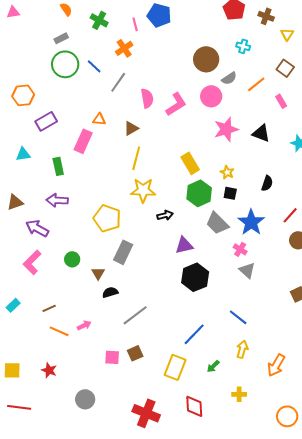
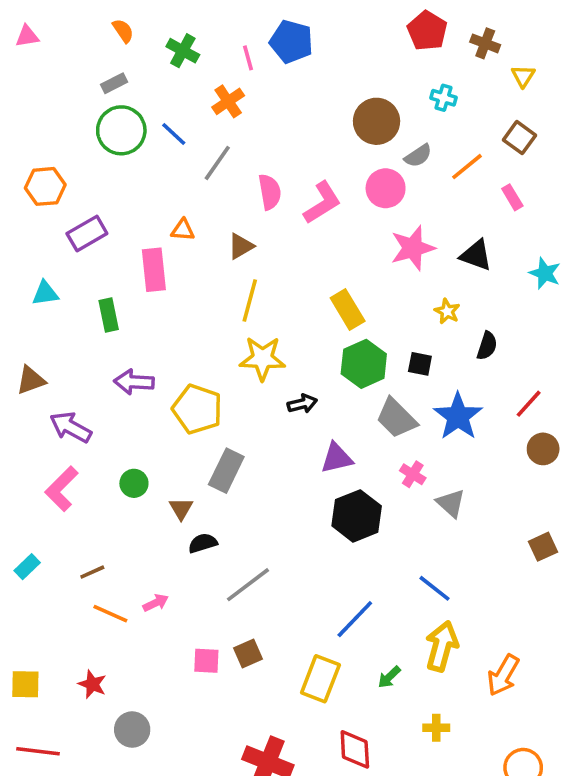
pink rectangle: (83, 141) -> (154, 270), turned -30
yellow star: (227, 172) -> (447, 311), moved
purple arrow: (57, 200) -> (134, 382), moved
pink cross: (240, 249) -> (413, 474), moved
yellow arrow: (242, 349) -> (442, 646), size x1.5
gray circle: (85, 399) -> (132, 730), moved

